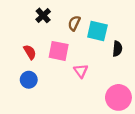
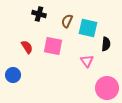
black cross: (43, 15) -> (39, 14), turned -32
pink triangle: (81, 71) -> (87, 61), moved
blue circle: (29, 80) -> (13, 75), moved

